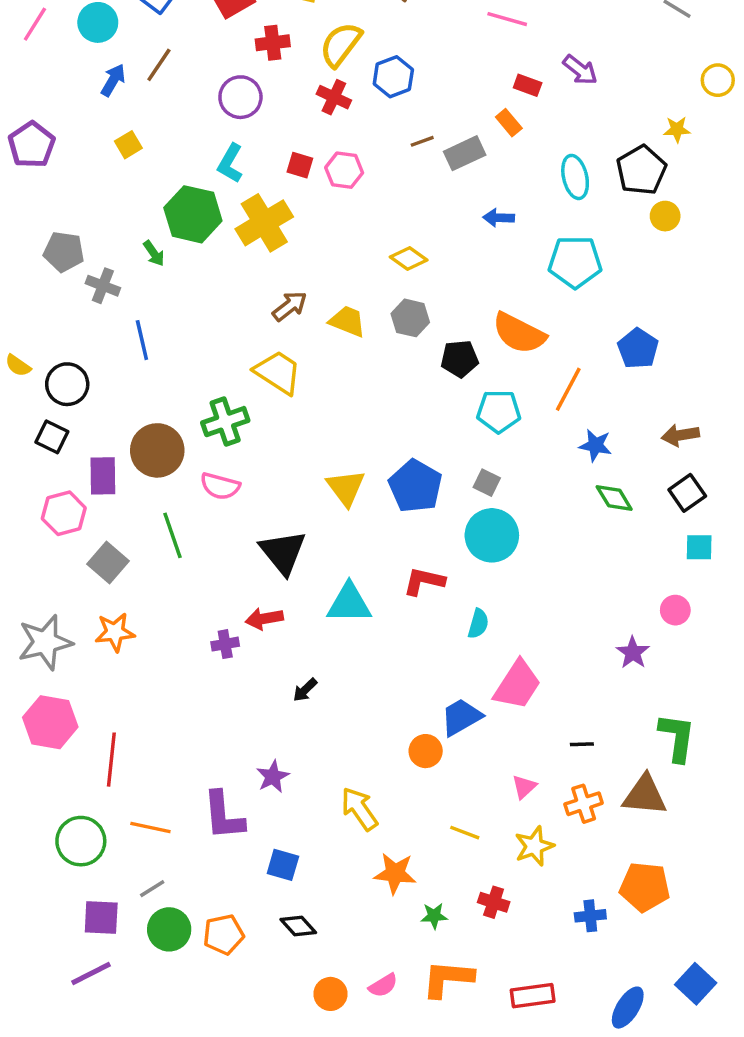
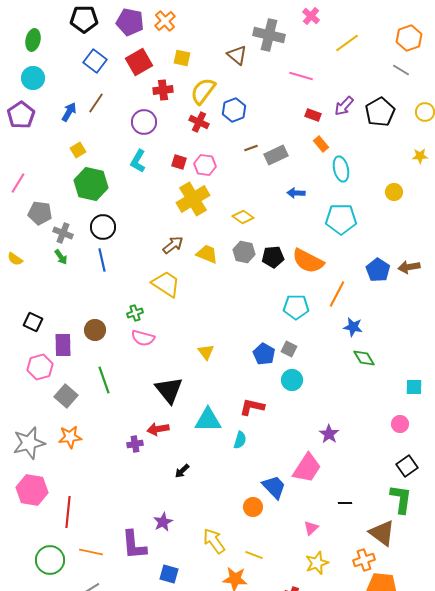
cyan circle: (98, 22) -> (33, 78), moved
pink line: (35, 24) -> (18, 183), moved
purple arrow: (580, 70) -> (344, 106), turned 95
orange rectangle: (509, 123) -> (321, 144), moved
yellow star: (677, 129) -> (420, 156), moved
purple pentagon: (32, 145) -> (21, 115), moved
black pentagon: (641, 170) -> (380, 112), moved
green hexagon: (193, 214) -> (91, 184), moved
yellow cross: (264, 223) -> (193, 199), moved
green arrow: (154, 253) -> (61, 257), moved
blue line: (142, 340) -> (102, 260), moved
black pentagon: (460, 359) -> (273, 257), moved
yellow semicircle: (18, 365) -> (15, 259), moved
black circle: (67, 384) -> (103, 227), moved
green cross: (225, 422) -> (135, 313), size x0.6
brown arrow: (680, 435) -> (409, 267), moved
brown circle: (157, 450) -> (95, 330), size x0.7
pink semicircle: (220, 486) -> (143, 338), moved
blue pentagon: (415, 486) -> (264, 354), moved, size x0.7
yellow triangle: (346, 488) -> (206, 352), size x0.7
black square: (687, 493) -> (407, 466), moved
cyan circle: (492, 535) -> (292, 380), size x0.7
cyan semicircle: (478, 624) -> (240, 440), moved
purple star: (633, 653) -> (329, 434), moved
blue trapezoid: (461, 717) -> (274, 487), turned 76
brown triangle: (645, 795) -> (382, 533), turned 32
orange cross: (584, 804) -> (364, 560), moved
yellow line: (465, 833) -> (254, 555), moved

